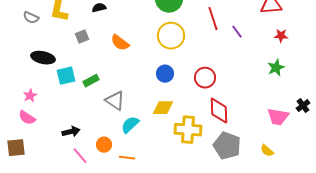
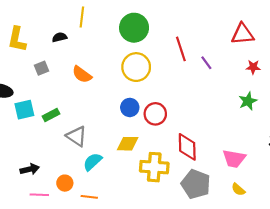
red circle: (205, 78) -> (155, 114), moved
pink trapezoid: (278, 117) -> (234, 159), moved
pink line: (80, 156) -> (39, 195), turned -48

